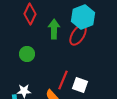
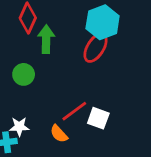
green arrow: (54, 29) -> (46, 39), moved
red line: (63, 80) -> (74, 111), turned 30

